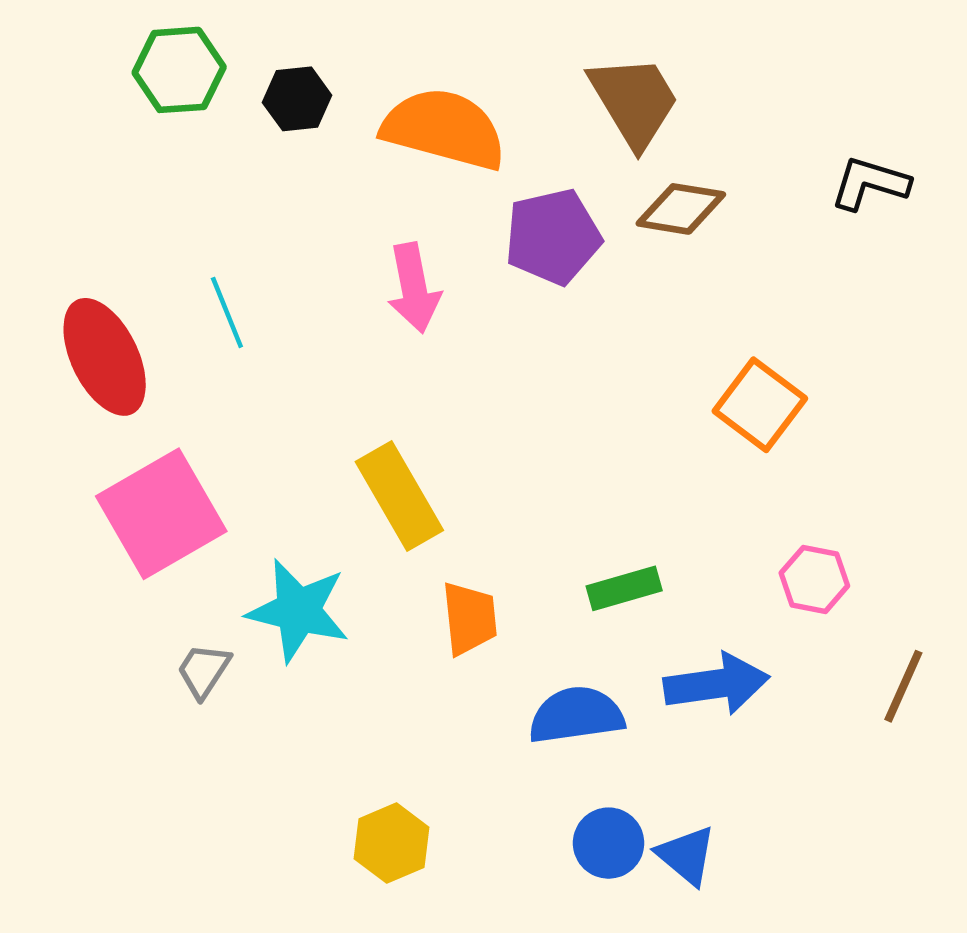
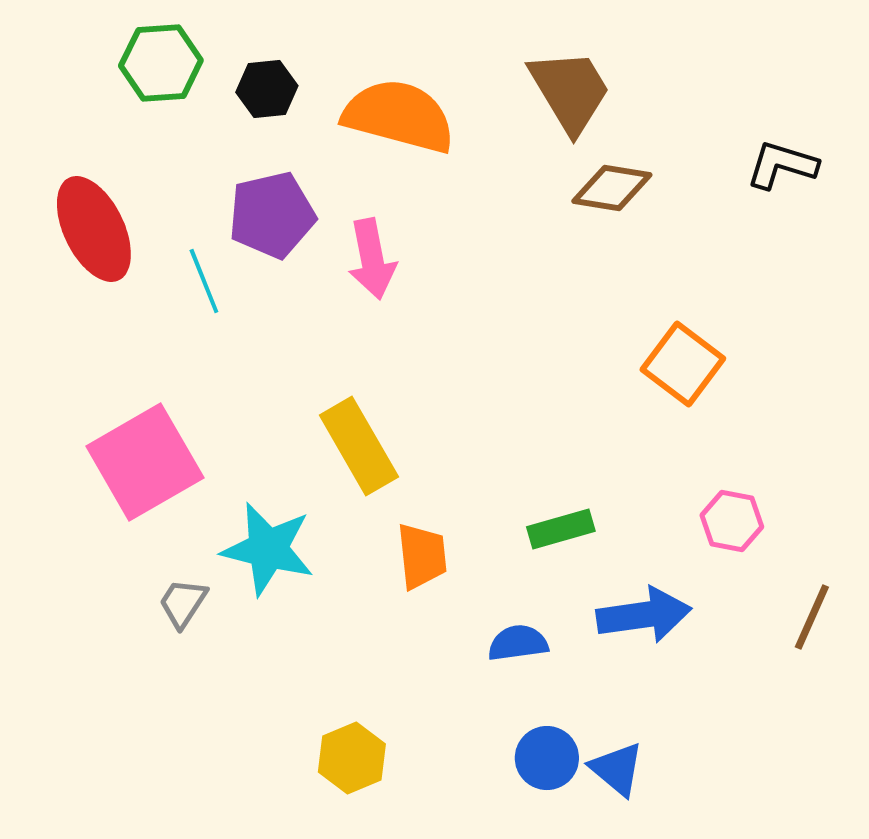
purple pentagon: (553, 237) -> (272, 215), moved
red ellipse: (105, 357) -> (94, 229), moved
blue semicircle: (576, 715) -> (518, 643), size x0.7

